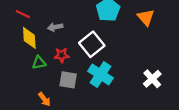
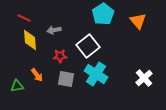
green triangle: (39, 63) -> (17, 86), moved
orange arrow: (44, 99) -> (37, 75), moved

